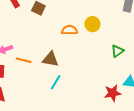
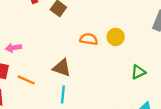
orange line: (24, 60) -> (26, 80), moved
cyan line: (56, 82) -> (63, 94), turned -35

